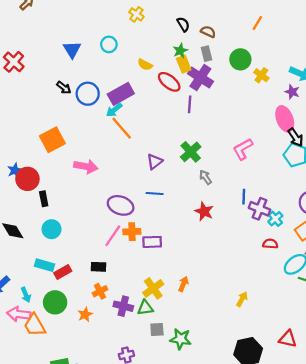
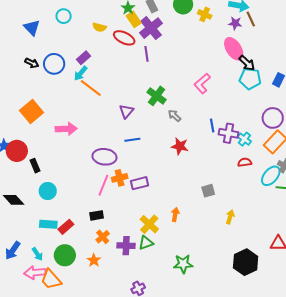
purple cross: (200, 77) -> (151, 28), turned 30
purple rectangle: (121, 94) -> (84, 58), size x0.6
gray square: (157, 330) -> (208, 191), moved

